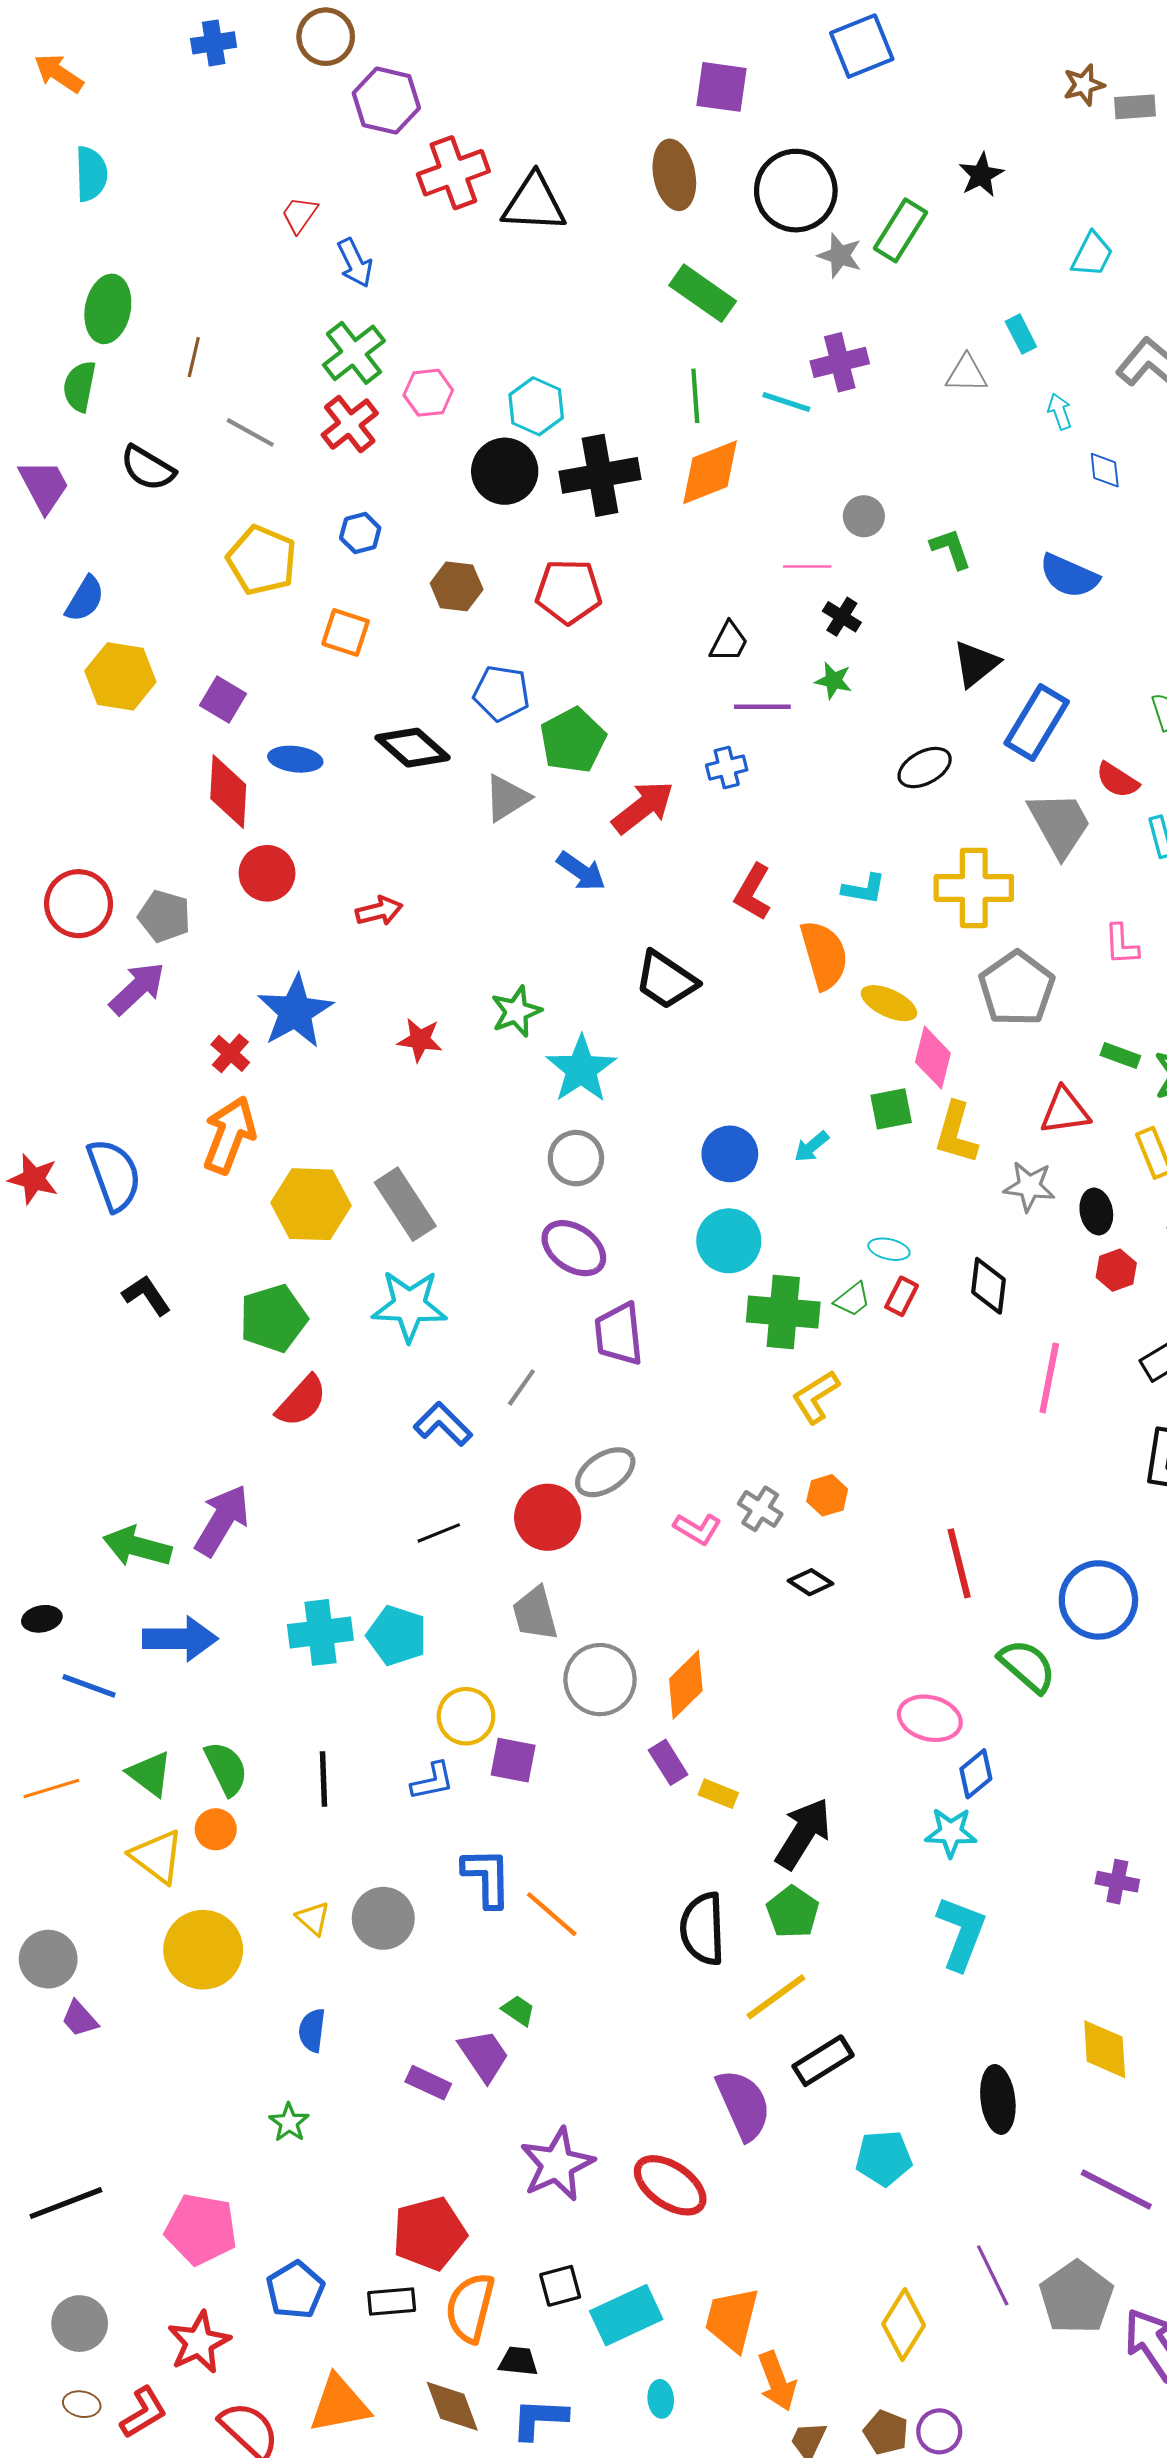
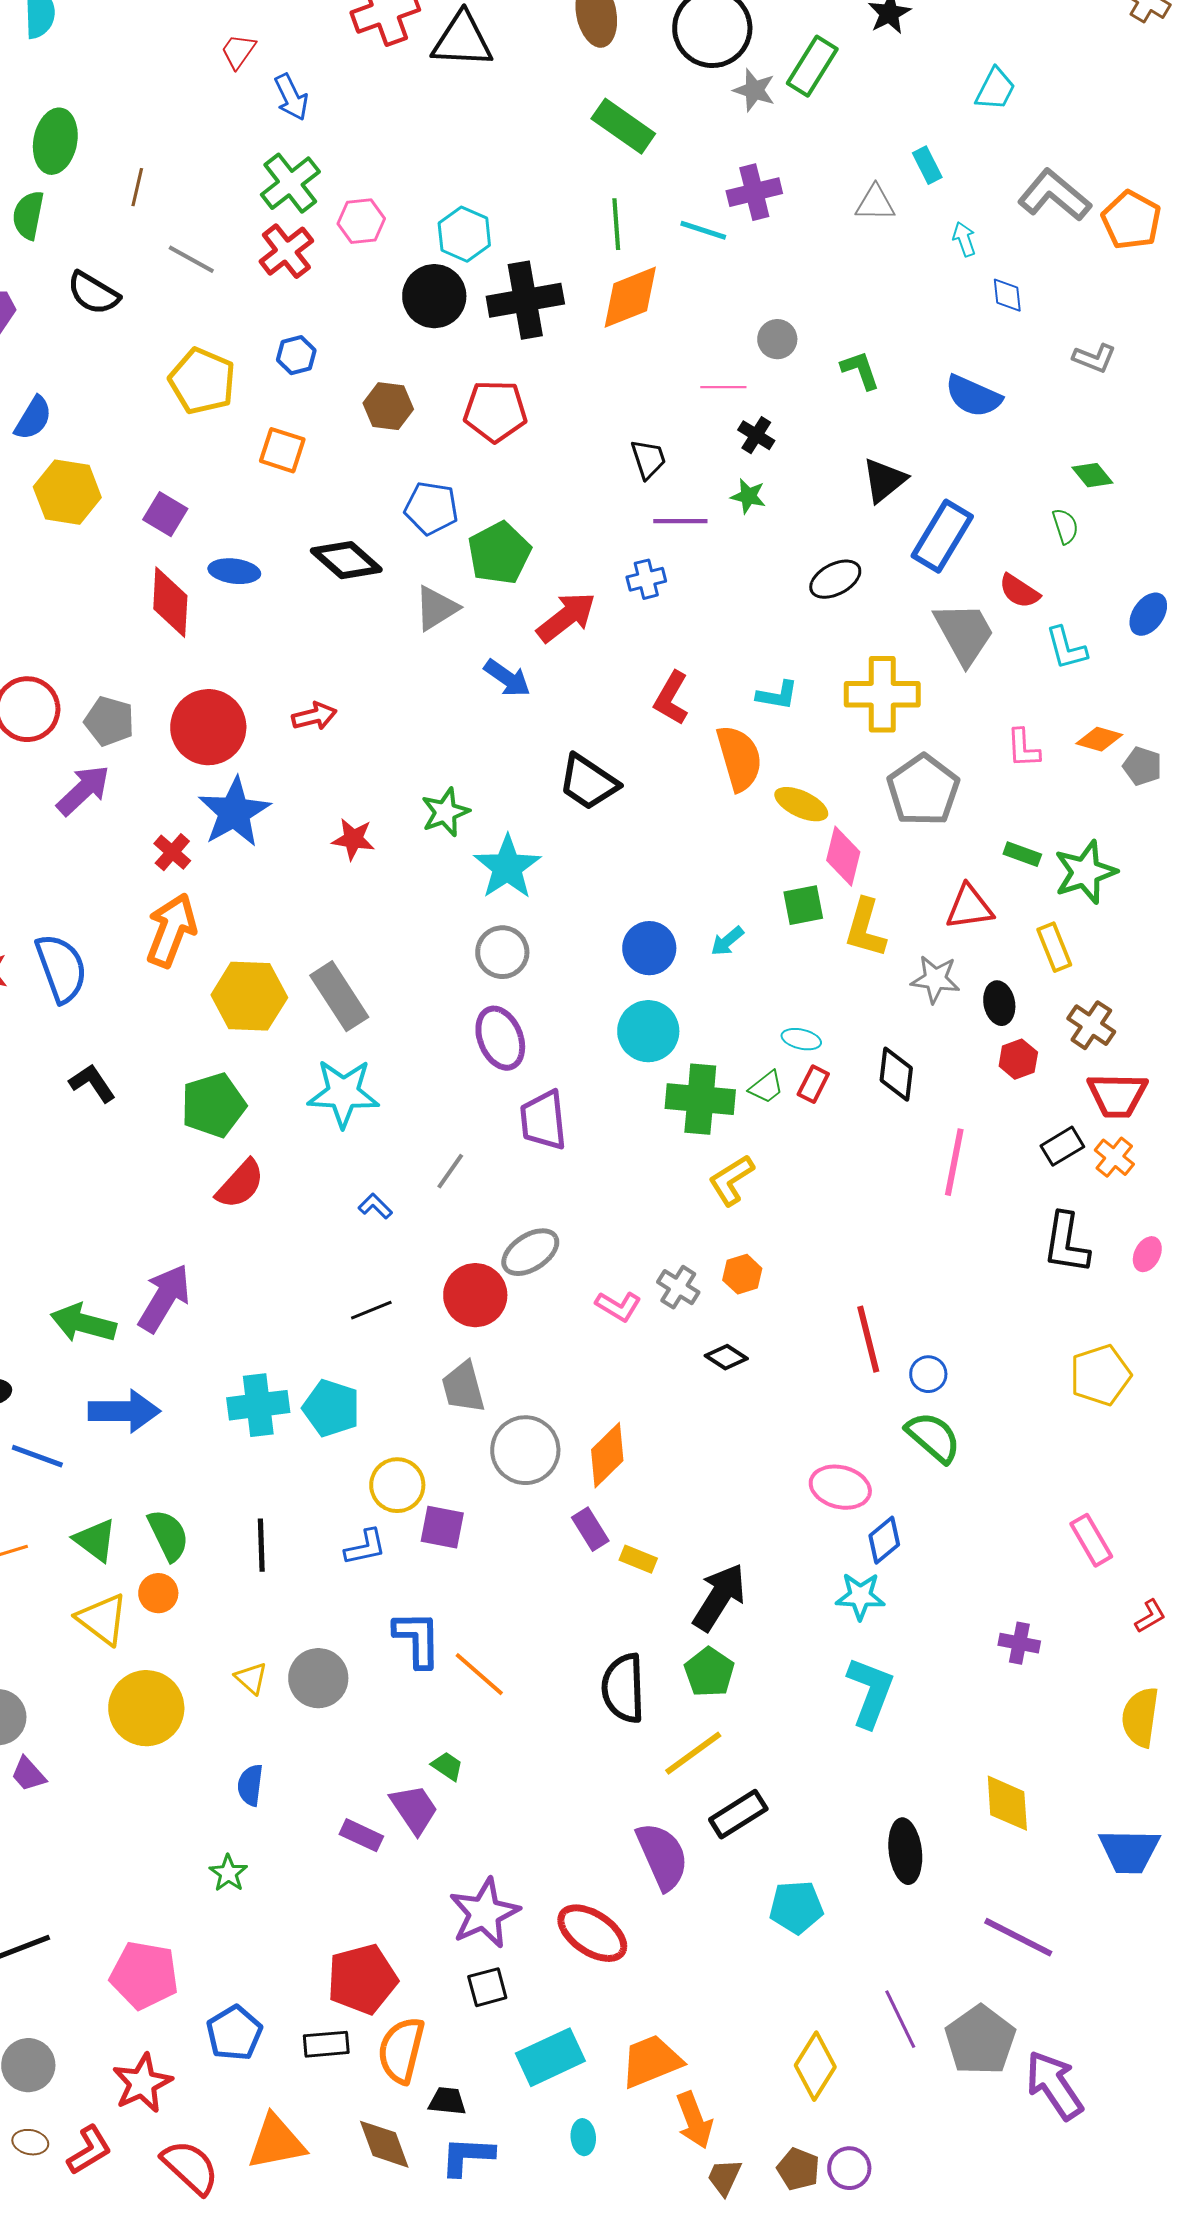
black trapezoid: (729, 642) -> (648, 459), turned -45
red circle: (267, 873) -> (208, 727), moved, size x1.4
purple ellipse: (574, 1248) -> (500, 1038), turned 34
blue L-shape: (443, 1424) -> (375, 1206), size x0.6
blue circle: (1098, 1600) -> (928, 1374), moved, size x0.5
black square: (560, 2286) -> (487, 1987), moved
orange trapezoid: (732, 2319) -> (651, 2061), turned 54

